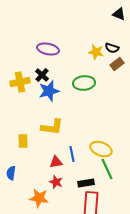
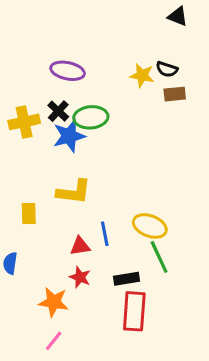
brown rectangle: (117, 64) -> (175, 94), turned 32
green ellipse: (84, 83) -> (91, 117), moved

